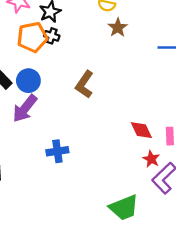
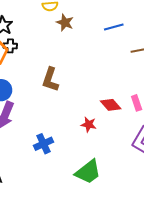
red star: (151, 159) -> (89, 124), moved
green trapezoid: (124, 208) -> (88, 172), moved

